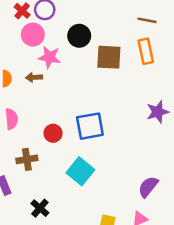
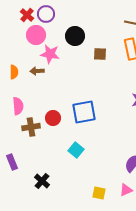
brown square: (109, 57) -> (100, 54), size x0.6
brown cross: (27, 159) -> (31, 127), moved
cyan square: (80, 171) -> (76, 150), size x0.7

